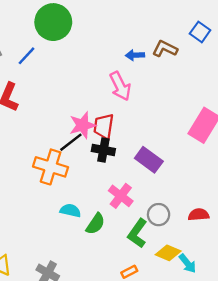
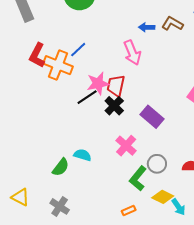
blue line: (26, 56) -> (78, 50), moved
black cross: (103, 150) -> (114, 106), turned 30
orange cross: (51, 167) -> (58, 65), moved
green semicircle: (96, 224) -> (61, 167), moved

